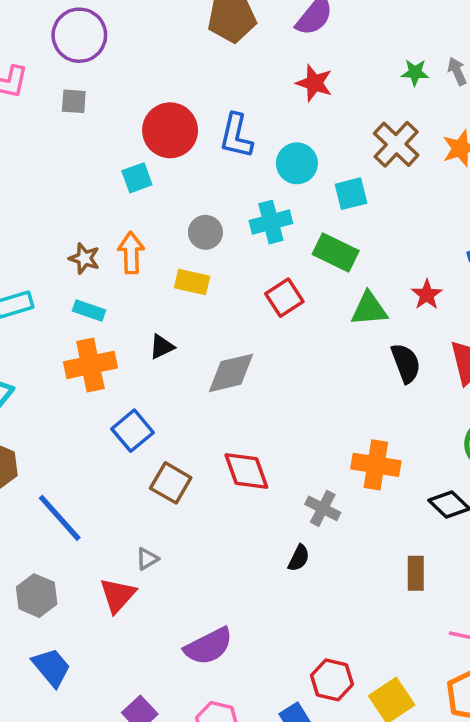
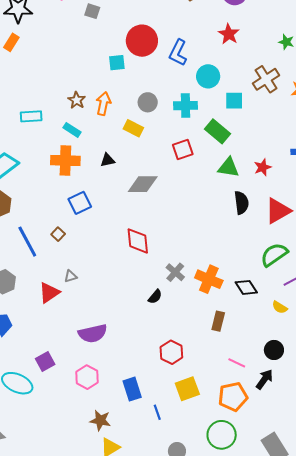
orange cross: (376, 465) -> (209, 279), moved
brown square: (171, 483) -> (58, 234), moved, size x0.6
red hexagon: (332, 680) -> (171, 352), moved

